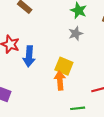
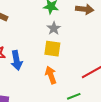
yellow square: (64, 66) -> (52, 49), moved

